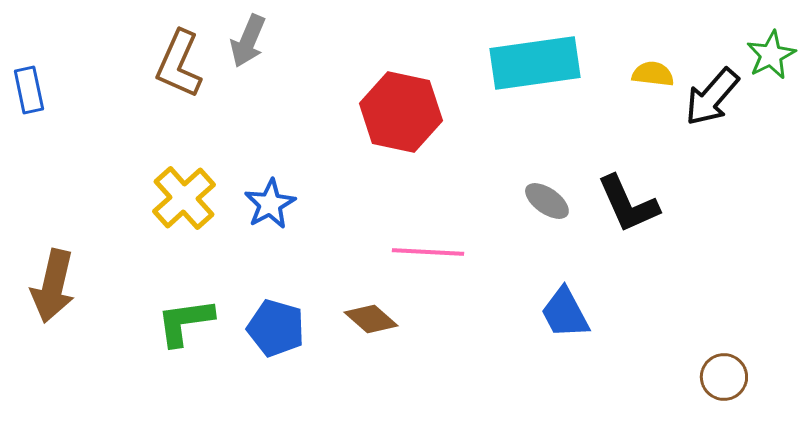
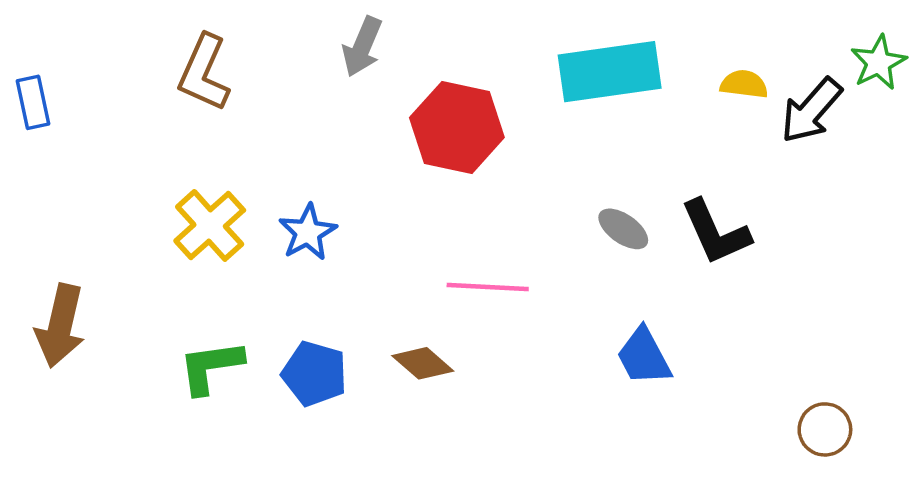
gray arrow: (248, 41) -> (362, 47), moved

